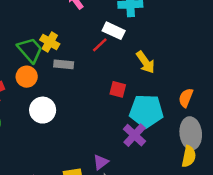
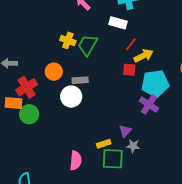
red line: (100, 45) -> (131, 44), moved
green trapezoid: (30, 50) -> (88, 45), moved, turned -100
yellow arrow: (145, 62) -> (143, 56), moved, turned -72
gray rectangle: (64, 64) -> (80, 80), moved

